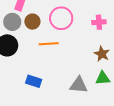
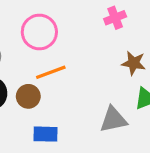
pink circle: (61, 18) -> (39, 32), moved
brown circle: (32, 22) -> (28, 96), moved

